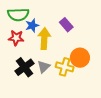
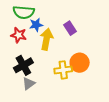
gray triangle: (44, 67) -> (29, 84), moved
yellow cross: (65, 67) -> (63, 70), turned -30

